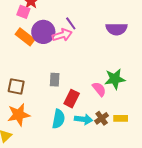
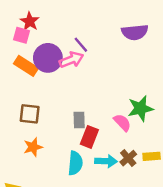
purple semicircle: (117, 29) -> (135, 32), moved
gray rectangle: (55, 80) -> (79, 120), moved
brown square: (16, 86) -> (30, 114), moved
orange star: (19, 115) -> (33, 147), moved, size x0.7

